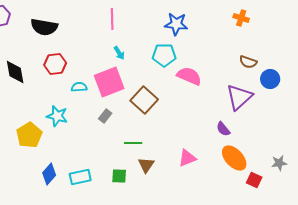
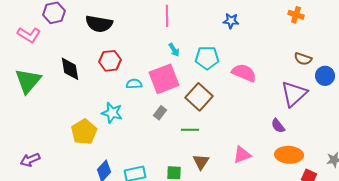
blue star: (176, 24) -> (231, 21), size x0.7
cyan pentagon: (164, 55) -> (207, 58), moved
green line: (133, 143) -> (190, 130), moved
orange ellipse: (234, 158) -> (289, 155), turned -44

